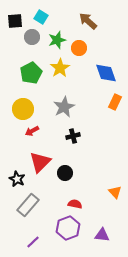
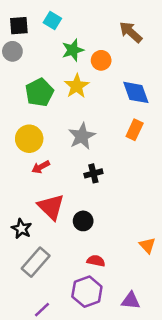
brown arrow: (88, 21) -> (131, 32), moved
gray circle: (32, 37) -> (12, 51), moved
orange rectangle: (115, 102) -> (135, 130), moved
red triangle: (40, 162) -> (51, 207), turned -30

